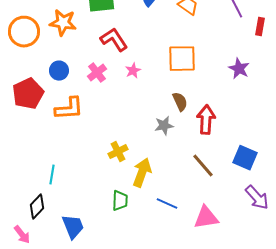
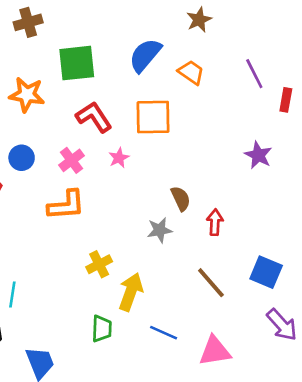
orange square: (182, 59) -> (153, 117), moved
orange L-shape: (69, 109) -> (66, 205), moved
red arrow: (206, 120) -> (215, 222), size x0.7

